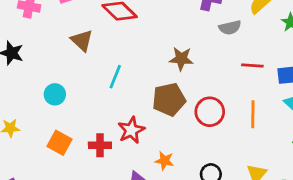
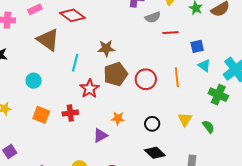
brown triangle: (82, 40) -> (48, 40), size x1.4
brown star: (181, 59) -> (106, 48), moved
red line: (252, 66) -> (171, 33), moved
red star: (131, 130) -> (90, 89), moved

